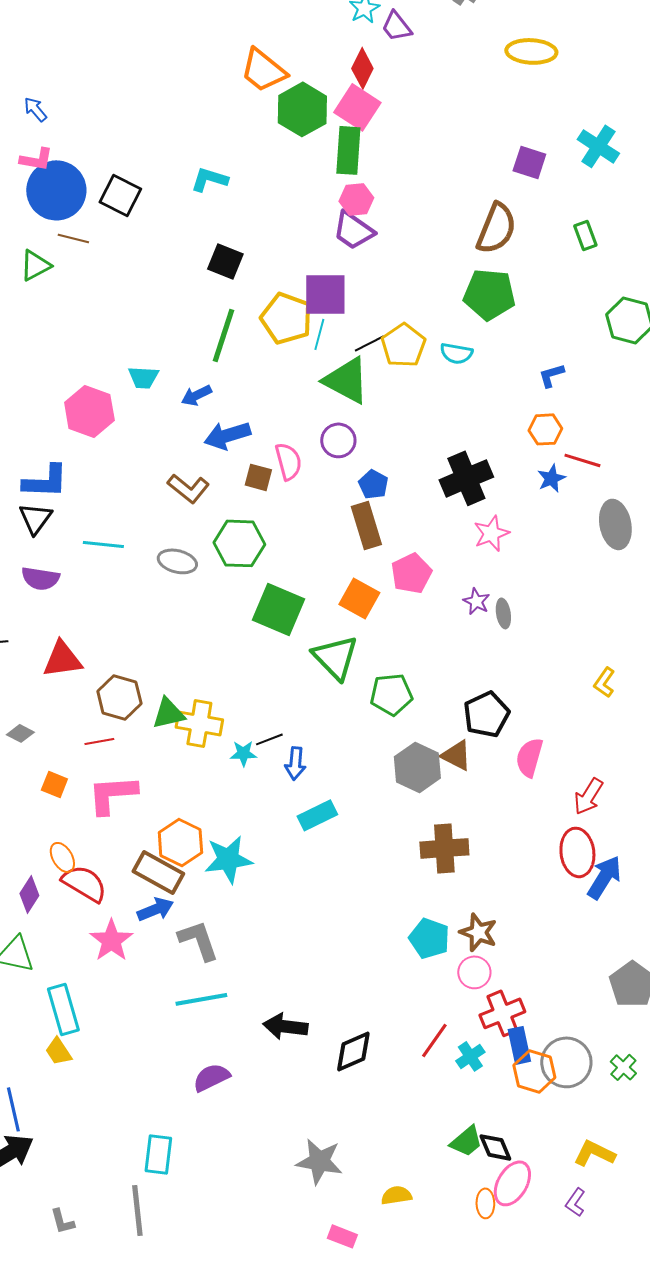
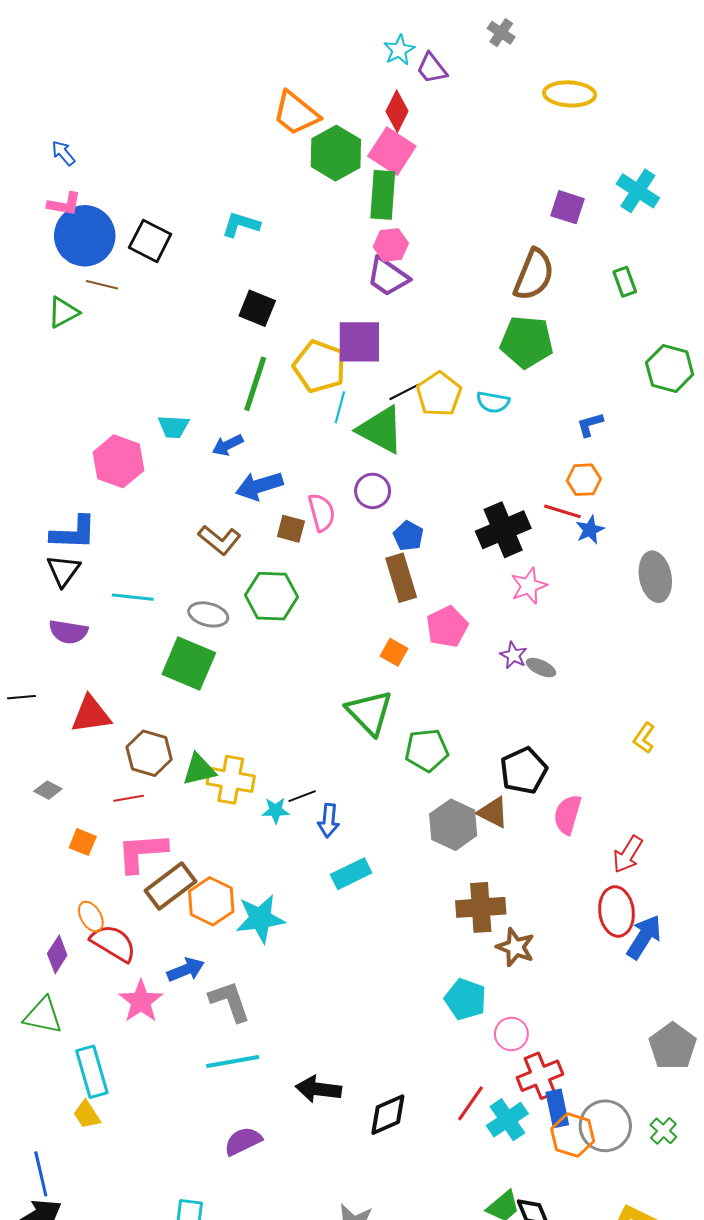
cyan line: (319, 334) -> (340, 407), moved
red line: (582, 460) -> (562, 511), moved
orange square: (359, 598) -> (394, 652), size x0.7
green square: (278, 609) -> (189, 663), moved
gray ellipse: (503, 613) -> (541, 668), turned -56
brown rectangle: (158, 872) -> (170, 886), moved, turned -66
brown star: (478, 932) -> (515, 947), moved
cyan cross: (470, 1056) -> (507, 1120), size x1.4

